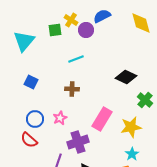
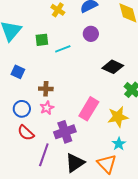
green square: (55, 30) -> (42, 40), moved
purple circle: (86, 30) -> (91, 34), moved
brown cross: (72, 89) -> (46, 89), moved
red semicircle: (29, 140) -> (26, 133), moved

